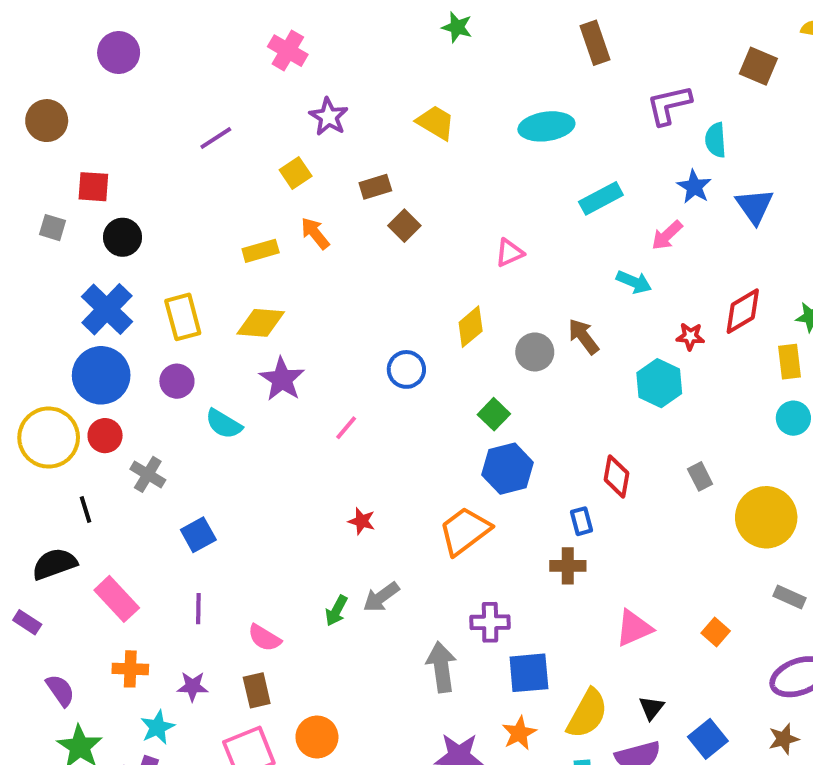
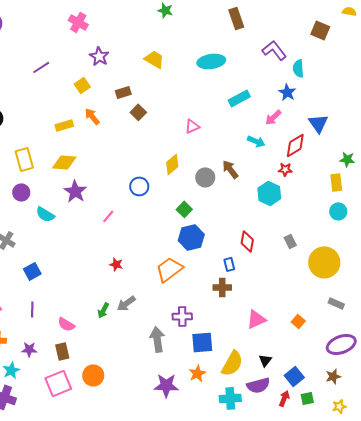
purple L-shape: (669, 105) -> (274, 50), turned 65
blue triangle: (755, 206) -> (318, 123), moved
red diamond: (743, 311) -> (295, 145), moved

